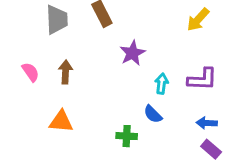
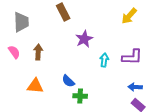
gray trapezoid: (57, 20) -> (21, 22), moved
blue semicircle: (153, 114) -> (68, 81), moved

